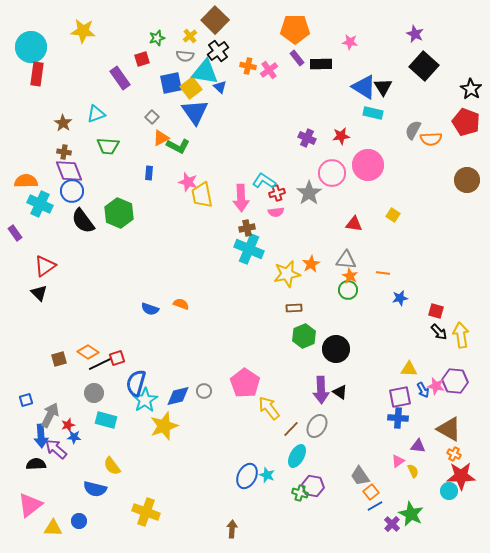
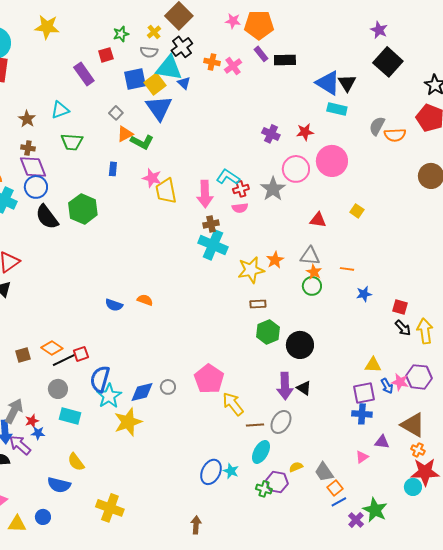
pink star: (350, 42) -> (233, 21), moved
brown line: (291, 429) -> (255, 425), turned 42
yellow semicircle: (413, 471) -> (296, 467), moved, turned -88

